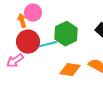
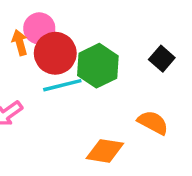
red circle: (28, 42) -> (55, 53), moved
orange diamond: (70, 70) -> (105, 151), moved

